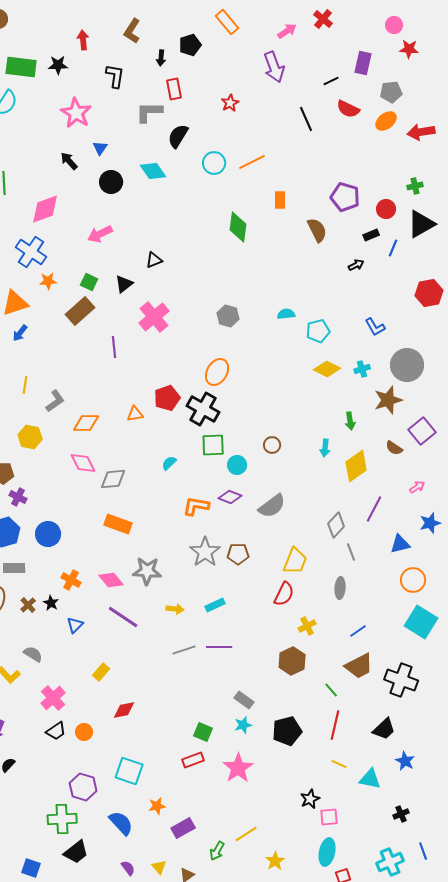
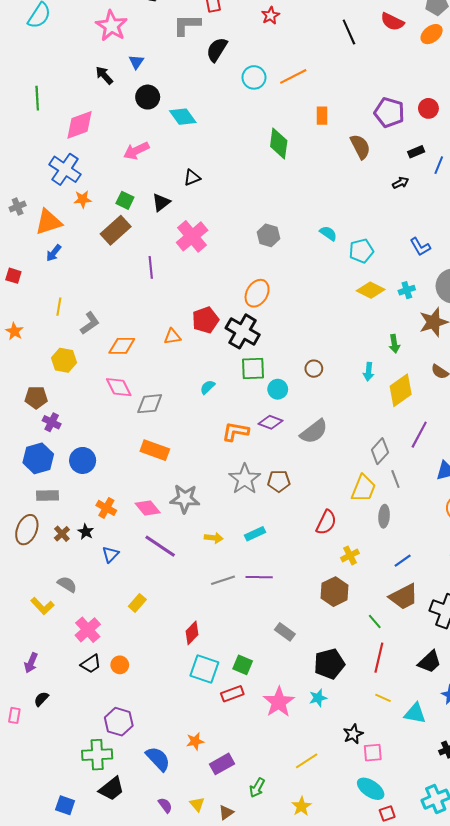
cyan diamond: (153, 171) -> (183, 117), moved
red circle: (386, 209) -> (428, 108), moved
cyan semicircle: (286, 314) -> (328, 233), turned 42
yellow trapezoid: (295, 561) -> (363, 488), moved
red diamond: (124, 710) -> (192, 633), moved, turned -35
cyan star: (243, 725) -> (318, 698), moved
cyan square: (129, 771) -> (204, 669), moved
yellow line: (246, 834) -> (307, 761), moved
cyan ellipse: (327, 852) -> (371, 789), turned -68
yellow star: (275, 861) -> (301, 806), moved

